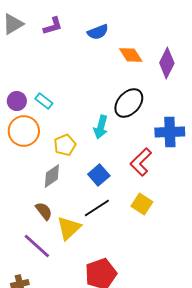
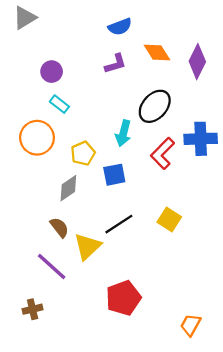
purple L-shape: (53, 26) -> (115, 64), moved
purple circle: (17, 101) -> (52, 72), moved
red L-shape: (141, 162) -> (163, 153), moved
blue square: (99, 175) -> (114, 175), moved, turned 30

